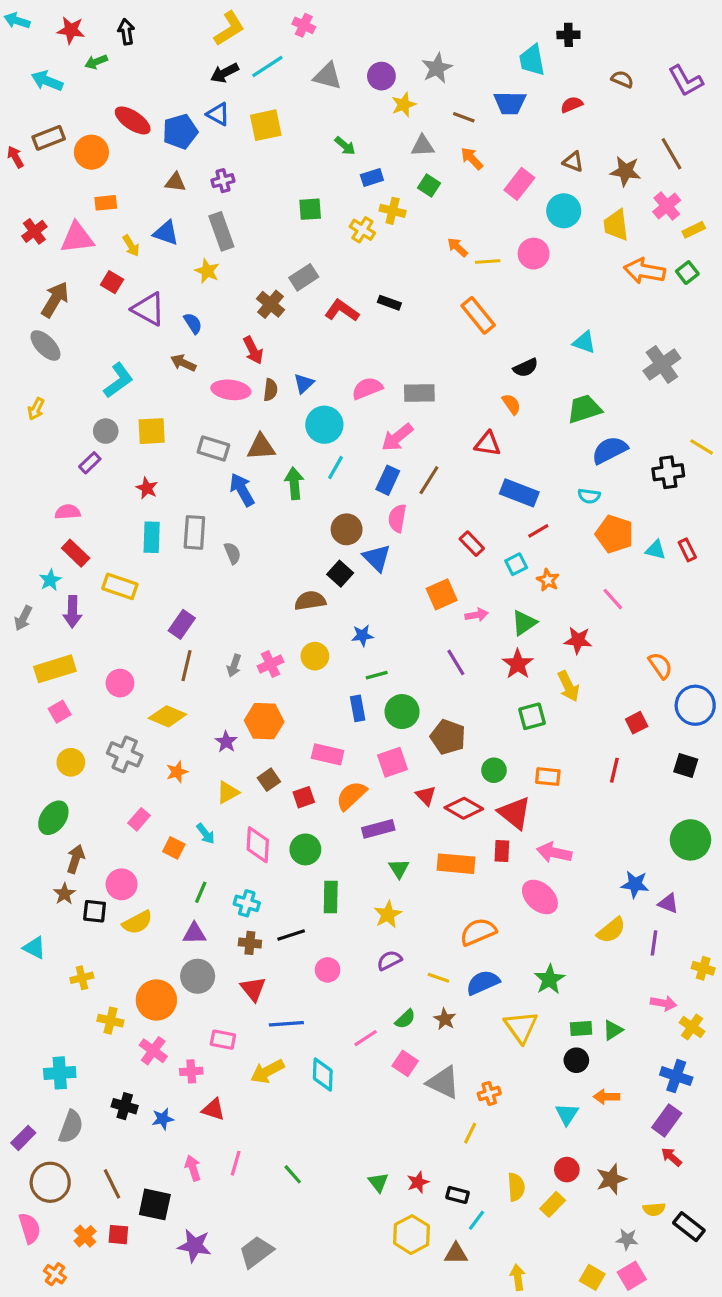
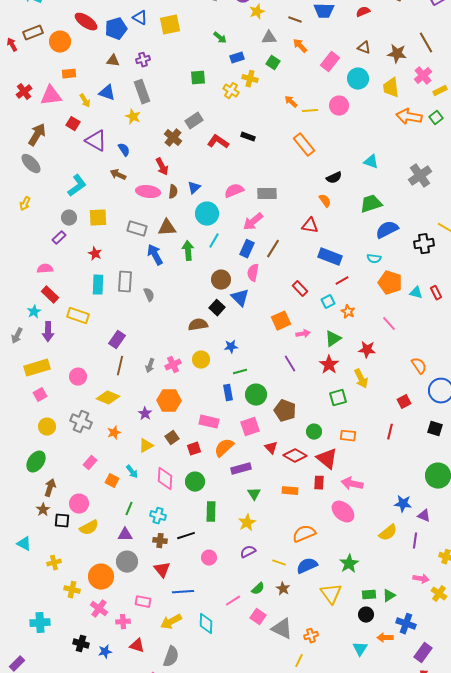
orange rectangle: (456, 864) -> (290, 491), size x0.7
blue cross: (676, 1076) -> (406, 624), moved
gray semicircle: (71, 1127) -> (171, 657), moved

